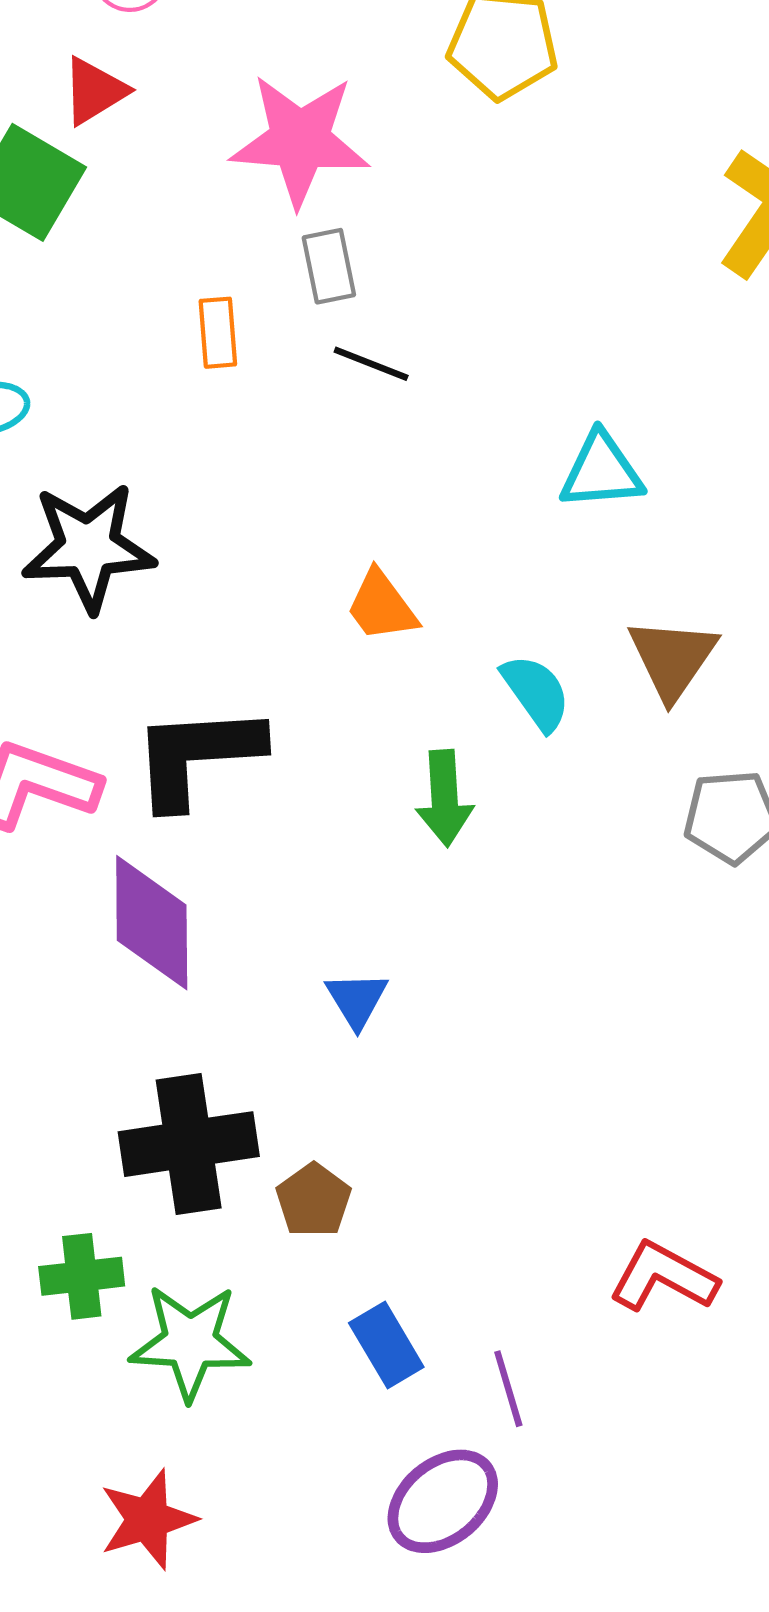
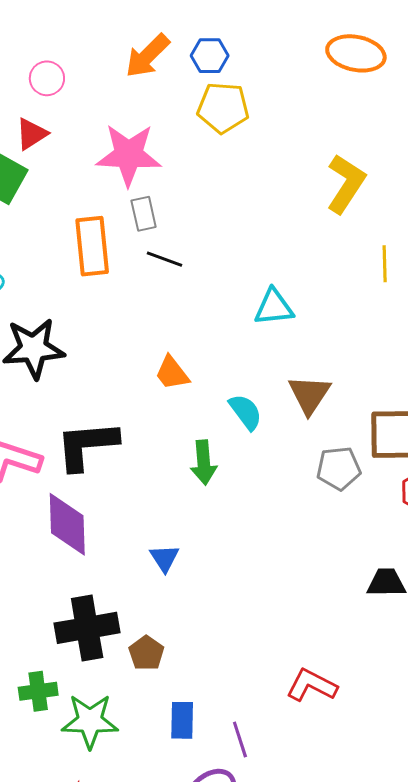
orange rectangle: (218, 333) -> (92, 246), size x1.8
blue rectangle: (386, 1345) -> (182, 720), turned 33

